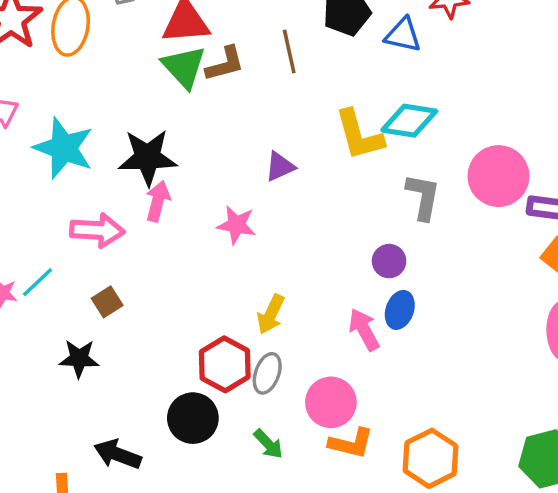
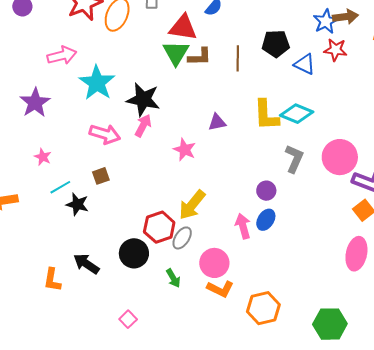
cyan line: (38, 282) -> (60, 187), moved
yellow arrow: (271, 314) -> (192, 205), size x1.4

